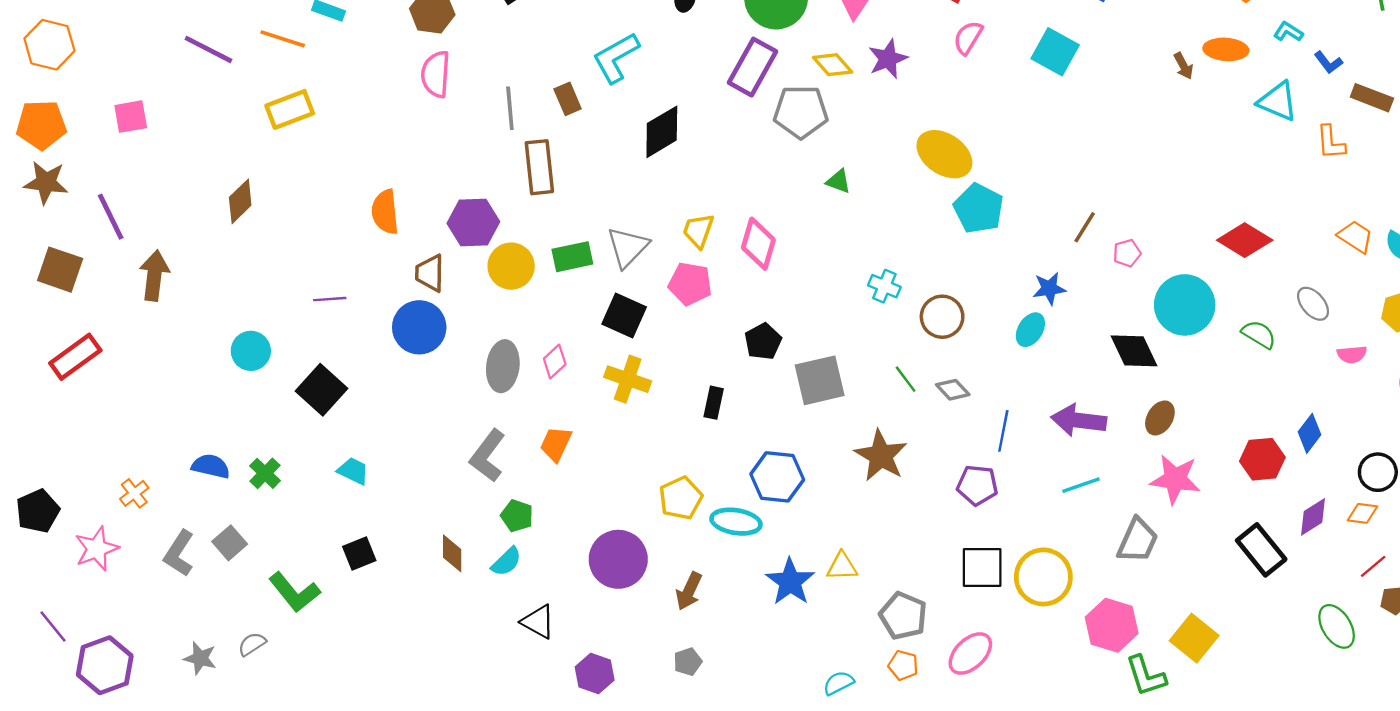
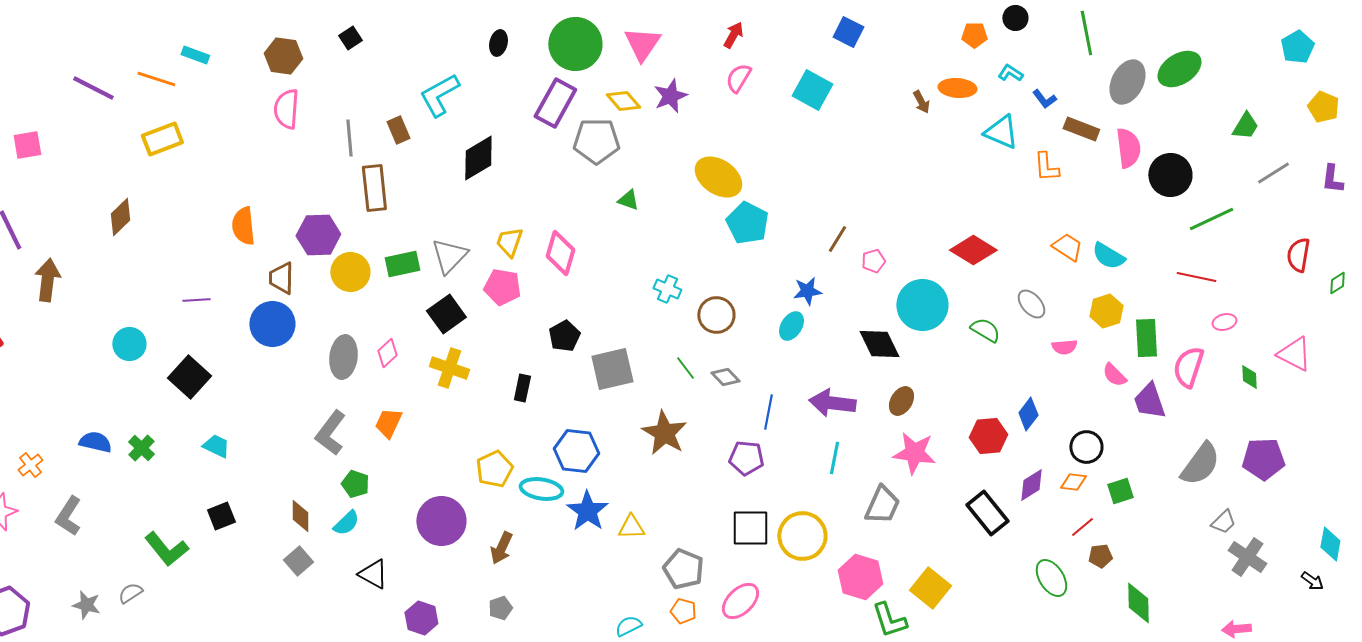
black square: (624, 316) -> (446, 314), turned 30
cyan line: (1081, 485) -> (834, 458), turned -60
gray square: (230, 543) -> (298, 561), moved
blue star: (790, 582) -> (587, 511), moved

